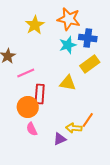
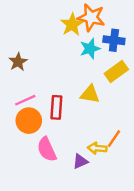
yellow star: (35, 25) -> (72, 25), moved
pink line: (26, 73) -> (25, 100), moved
orange circle: (28, 107) -> (29, 121), moved
pink semicircle: (32, 129) -> (47, 149), size x1.5

